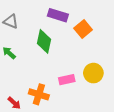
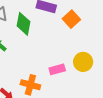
green diamond: (44, 41) -> (23, 24), moved

